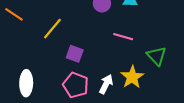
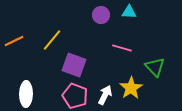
orange line: (14, 14) -> (14, 41), moved, turned -60
purple square: (75, 54) -> (74, 65), size x1.4

